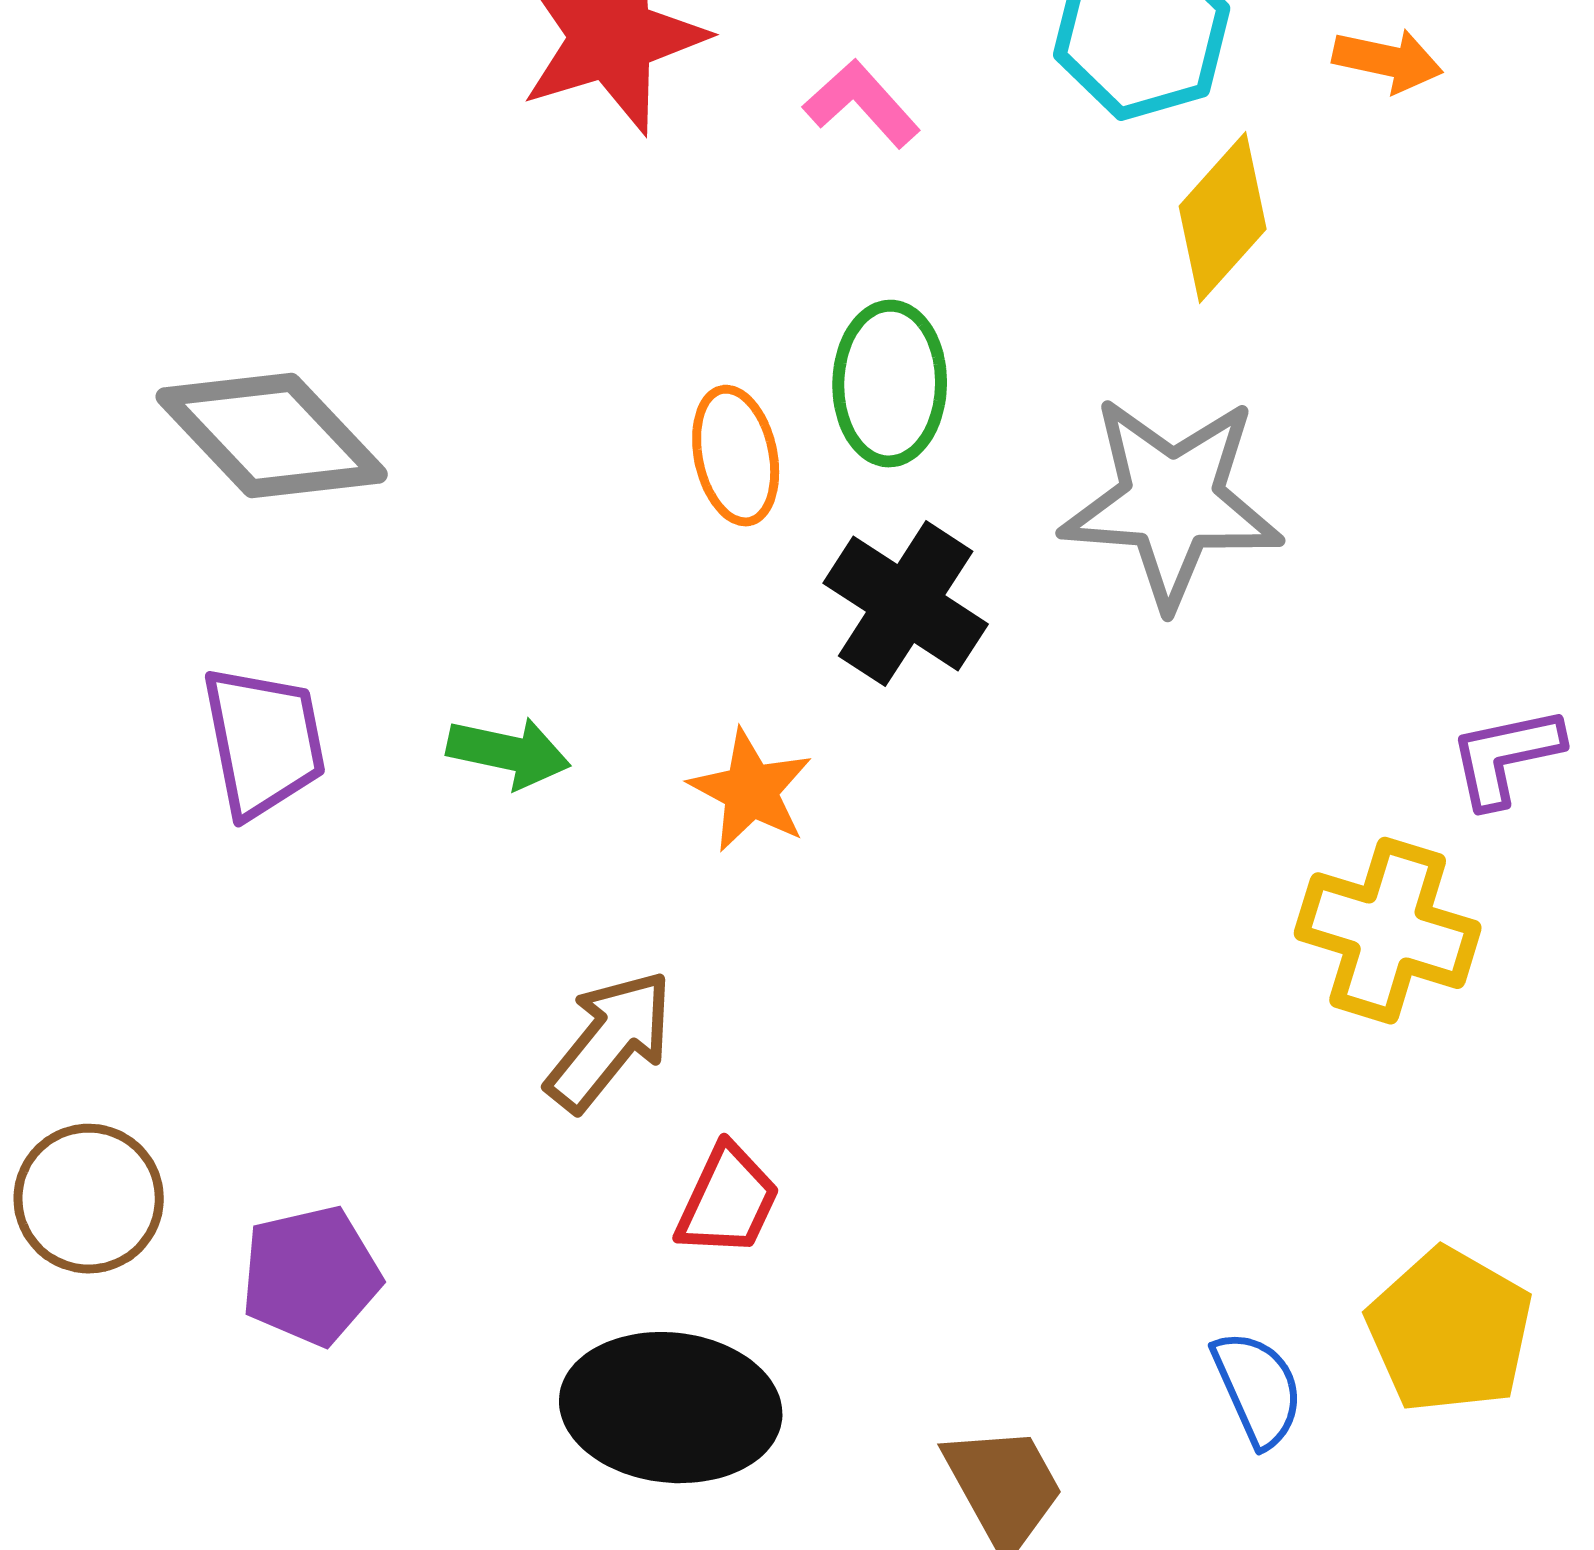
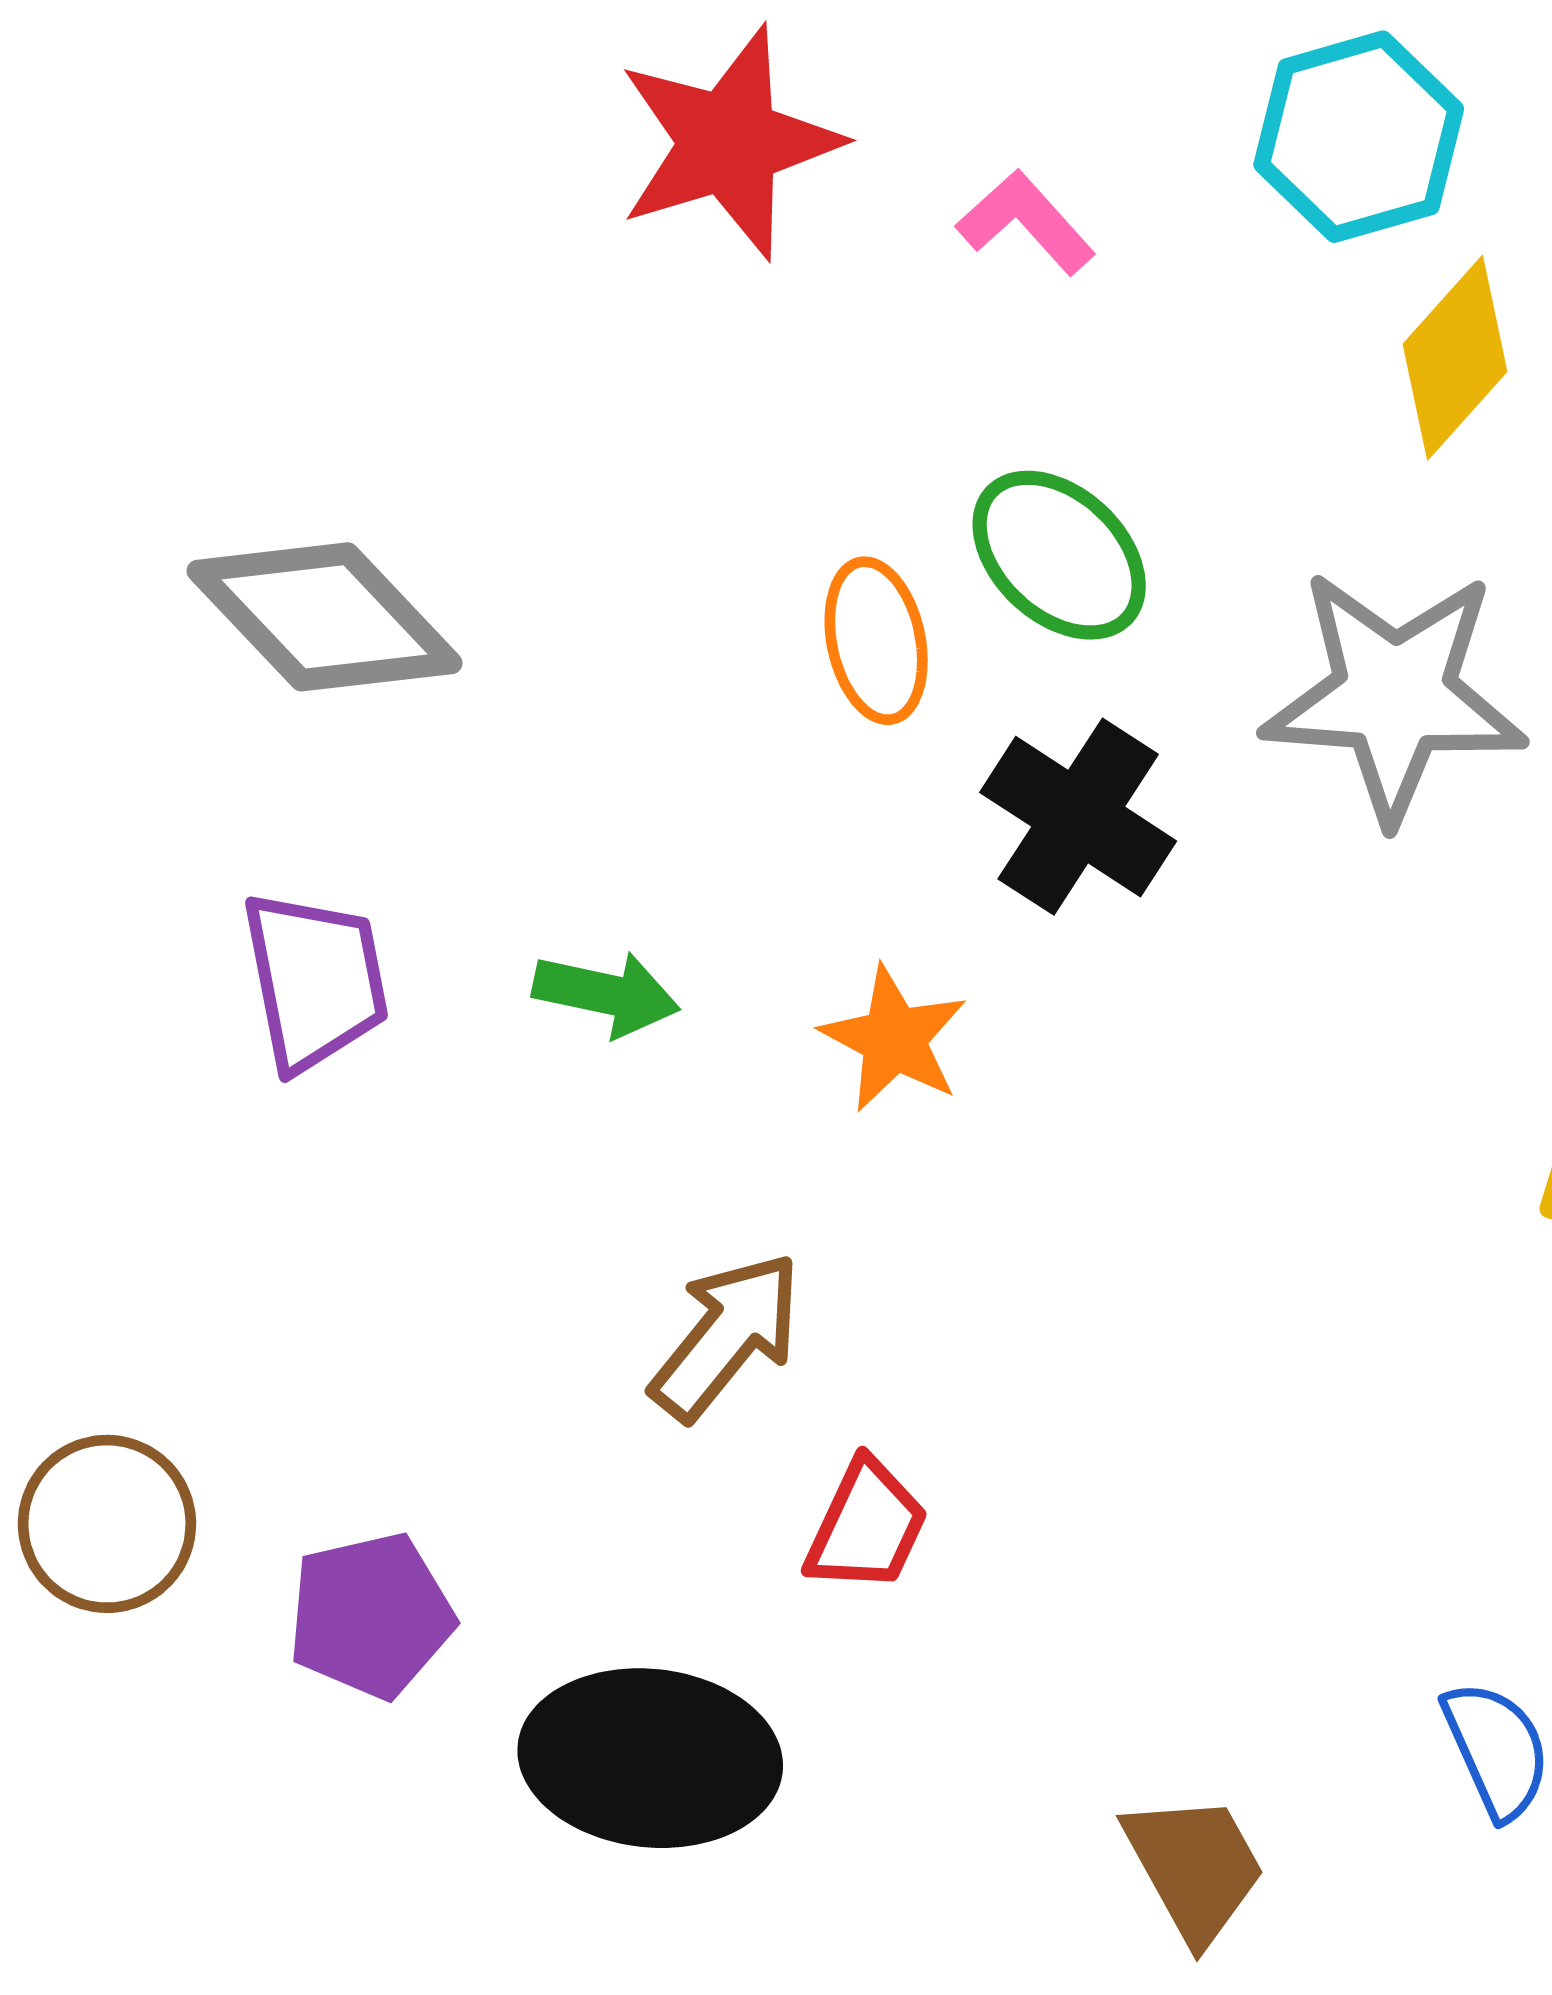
green ellipse: (890, 384) -> (1059, 555), turned -48
black ellipse: (671, 1408) -> (650, 1758), moved

